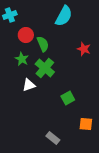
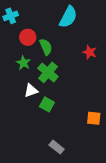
green square: (68, 98) -> (47, 104), moved, turned -32
orange square: (86, 124) -> (94, 118), moved

